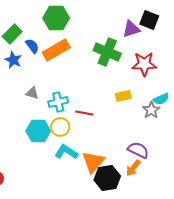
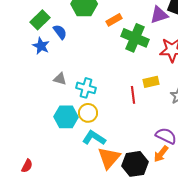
orange rectangle: (56, 50) -> (114, 20), moved, size x0.6
cyan cross: (58, 102) -> (86, 88), turned 30
red line: (84, 113) -> (133, 95), moved, turned 72
orange triangle: (93, 162) -> (109, 158), moved

